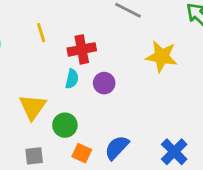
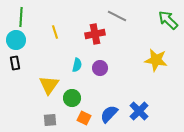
red cross: (82, 49) -> (95, 34), moved
yellow star: (162, 56) -> (156, 60), moved
blue cross: (174, 152) -> (139, 111), moved

